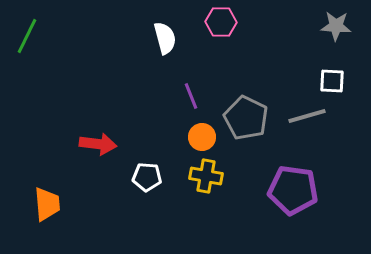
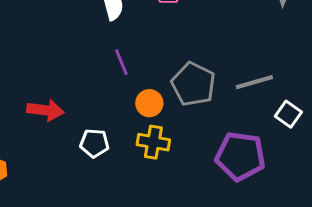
white square: (332, 81) -> (288, 114), moved, turned 32
purple line: (191, 96) -> (121, 62), moved

